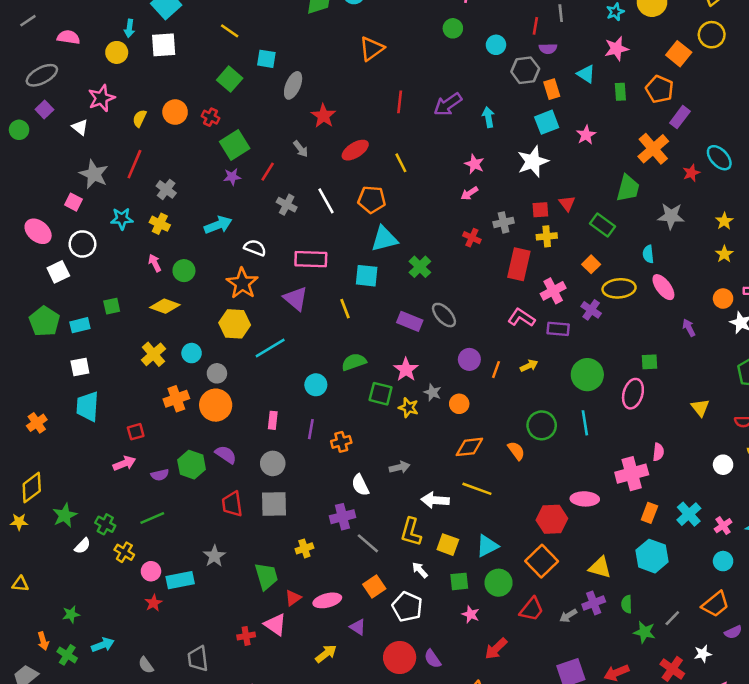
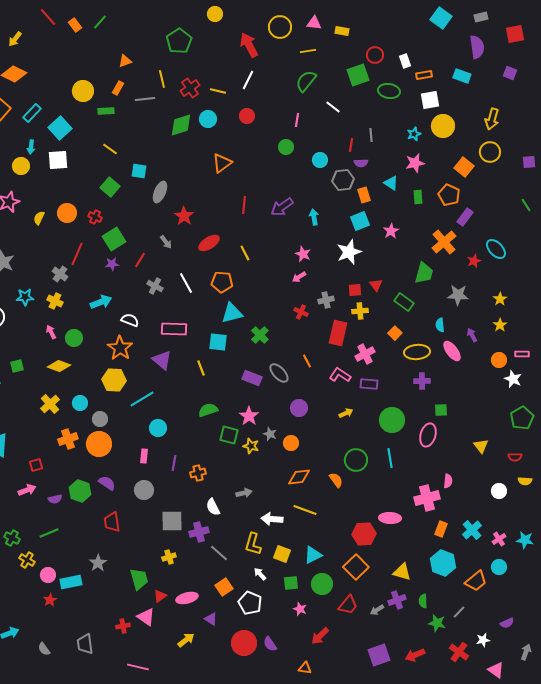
red line: (134, 164) -> (77, 254), moved
purple cross: (591, 310) -> (422, 381), moved, turned -35
purple arrow: (689, 328) -> (472, 335), moved
orange line: (496, 370) -> (307, 361), moved, turned -48
cyan circle: (316, 385) -> (158, 428), moved
gray square: (274, 504) -> (172, 521), moved
orange trapezoid: (715, 604) -> (476, 581), moved

